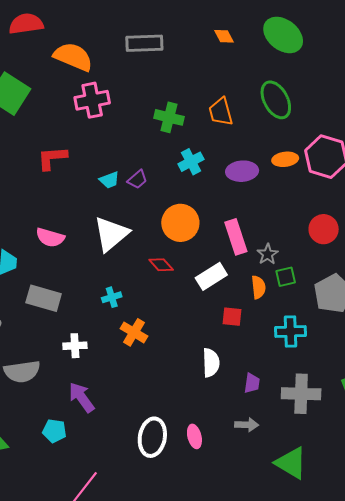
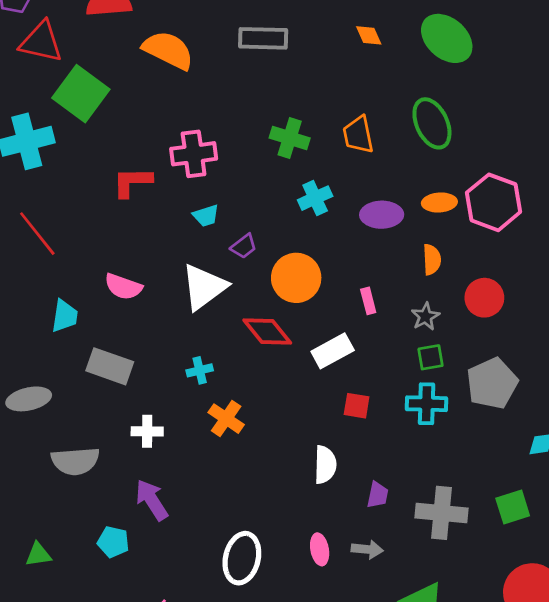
pink cross: (92, 100) -> (194, 154), moved
purple trapezoid: (137, 180) -> (244, 246), moved
pink rectangle: (236, 237) -> (368, 301), size x0.6
gray star: (268, 254) -> (425, 317), moved
red diamond: (161, 265) -> (267, 331), size x1.5
orange semicircle: (258, 287) -> (432, 260), moved
cyan cross: (290, 331) -> (427, 404), moved
pink ellipse: (194, 436) -> (320, 549), moved

